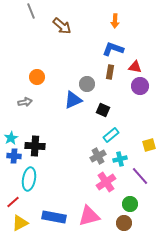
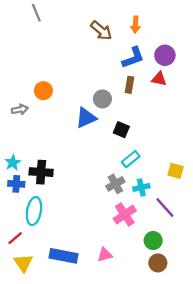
brown arrow: (62, 26) -> (101, 30), moved
blue L-shape: (113, 49) -> (133, 58), turned 140
purple circle: (140, 86) -> (165, 55), moved
gray arrow: (25, 102) -> (20, 110), moved
yellow square: (149, 145) -> (176, 171), turned 32
pink triangle: (89, 216) -> (105, 255), size x0.6
yellow triangle: (20, 223) -> (23, 263), turned -36
brown circle: (124, 223) -> (158, 263), moved

